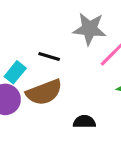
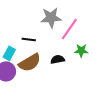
black semicircle: (84, 122) -> (58, 59), moved

